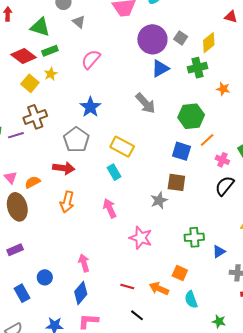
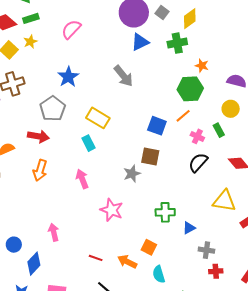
green hexagon: (191, 116) -> (190, 89), moved
blue diamond: (81, 293) -> (34, 264), moved

